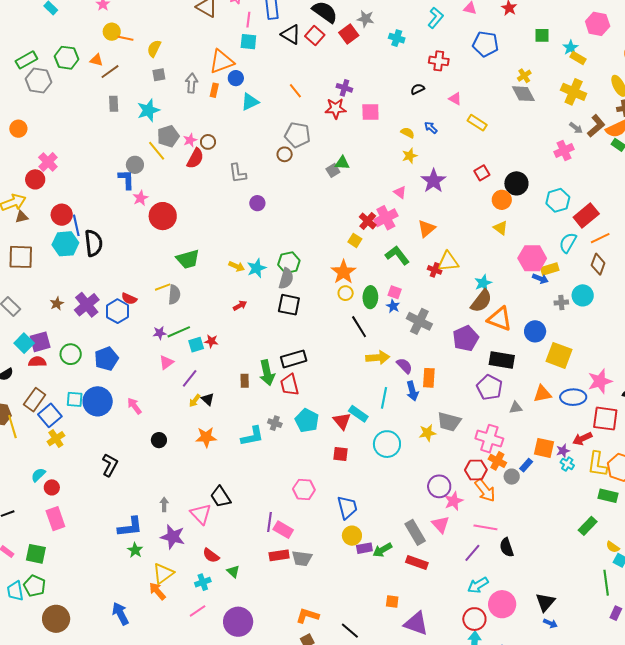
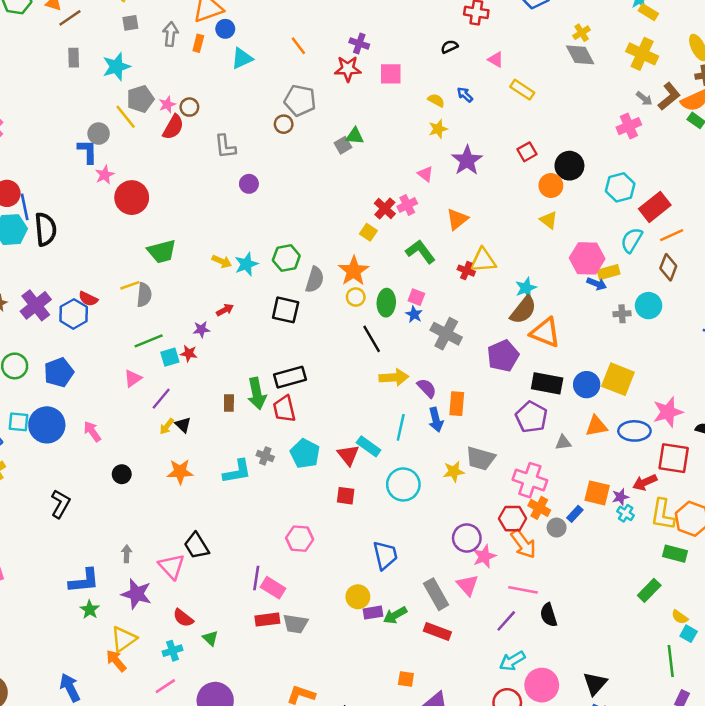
pink cross: (386, 218) -> (407, 205), size x0.7
gray semicircle: (286, 278) -> (315, 280), moved
blue circle: (535, 331) -> (587, 385), moved
purple star: (160, 333) -> (201, 329), moved
blue trapezoid: (347, 507) -> (385, 555), moved

